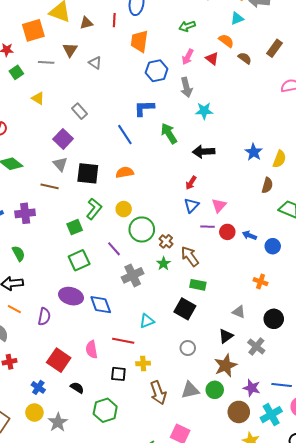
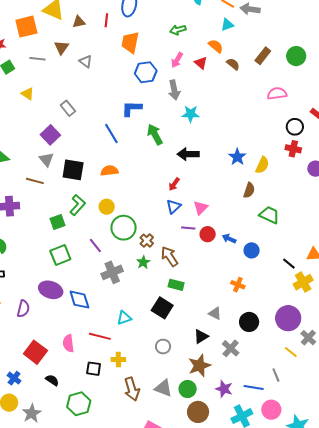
gray triangle: (190, 390) -> (163, 388), turned 30
brown circle: (239, 412) -> (198, 412), moved

